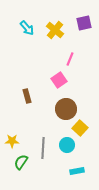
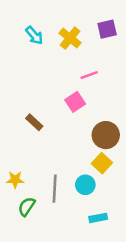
pink line: (70, 59) -> (89, 75), turned 48
brown rectangle: (27, 96) -> (34, 122), turned -32
brown circle: (66, 109) -> (106, 135), moved

